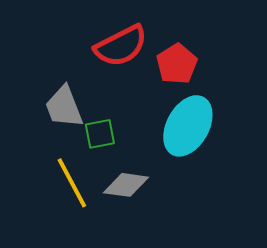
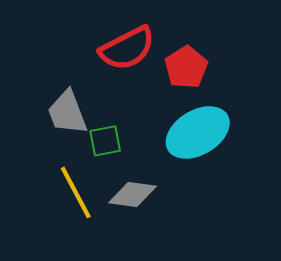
cyan ellipse: (188, 126) -> (198, 132), turned 30

